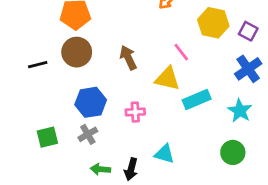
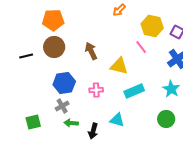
pink line: (181, 52) -> (141, 47), moved
cyan rectangle: (197, 99) -> (134, 91), moved
green square: (47, 137) -> (33, 122), moved
green arrow: (100, 169) -> (71, 123), moved

